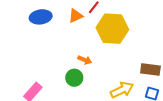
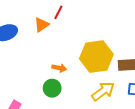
yellow hexagon: (112, 29) -> (96, 57), moved

